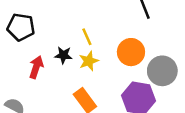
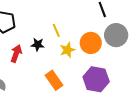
yellow star: (89, 61) -> (67, 50), moved
gray circle: (162, 71) -> (116, 35), moved

